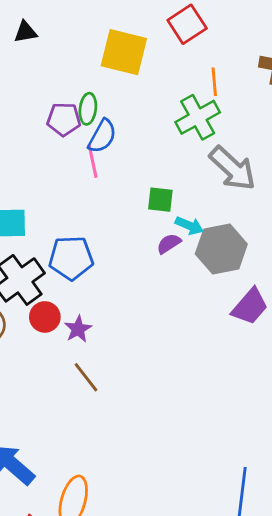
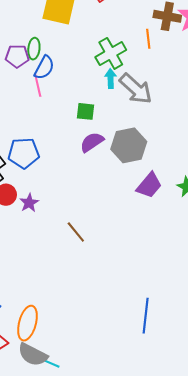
orange line: (214, 82) -> (148, 39), moved
cyan arrow: (189, 226) -> (111, 79), moved, turned -114
purple semicircle: (169, 244) -> (92, 142), size x1.4
brown line: (86, 377) -> (76, 232), moved

